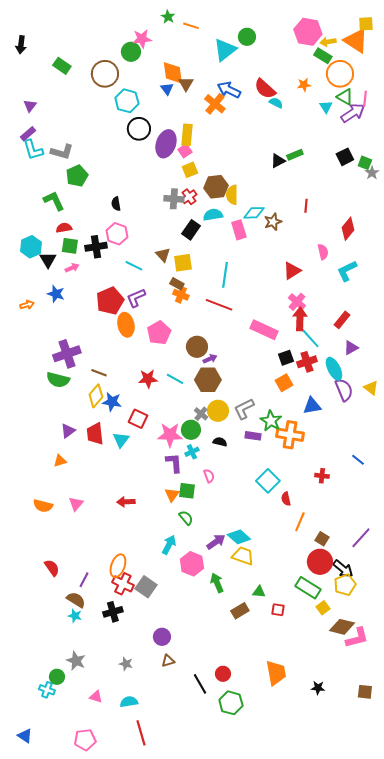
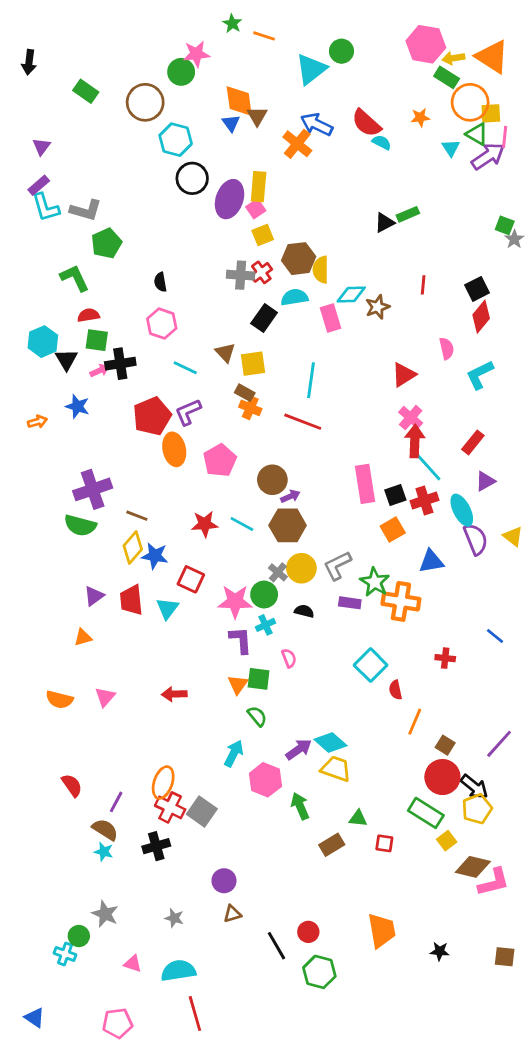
yellow square: (366, 24) -> (491, 113), moved
black square: (345, 157) -> (477, 289), moved
black cross: (96, 247) -> (120, 364), moved
pink rectangle: (264, 330) -> (365, 484), moved, turned 56
cyan semicircle: (129, 702) -> (178, 971), size x1.4

